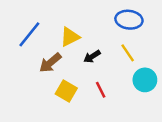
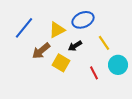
blue ellipse: (129, 20) -> (83, 20), moved, turned -30
red line: (101, 90) -> (94, 73), moved
yellow square: (66, 91) -> (61, 63), moved

